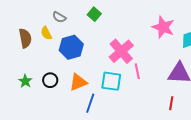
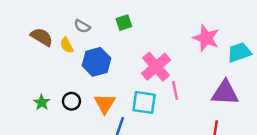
green square: (94, 14) -> (124, 23), turned 32
brown semicircle: (25, 38) -> (42, 37), moved, turned -48
orange triangle: (78, 82) -> (105, 104), turned -36

